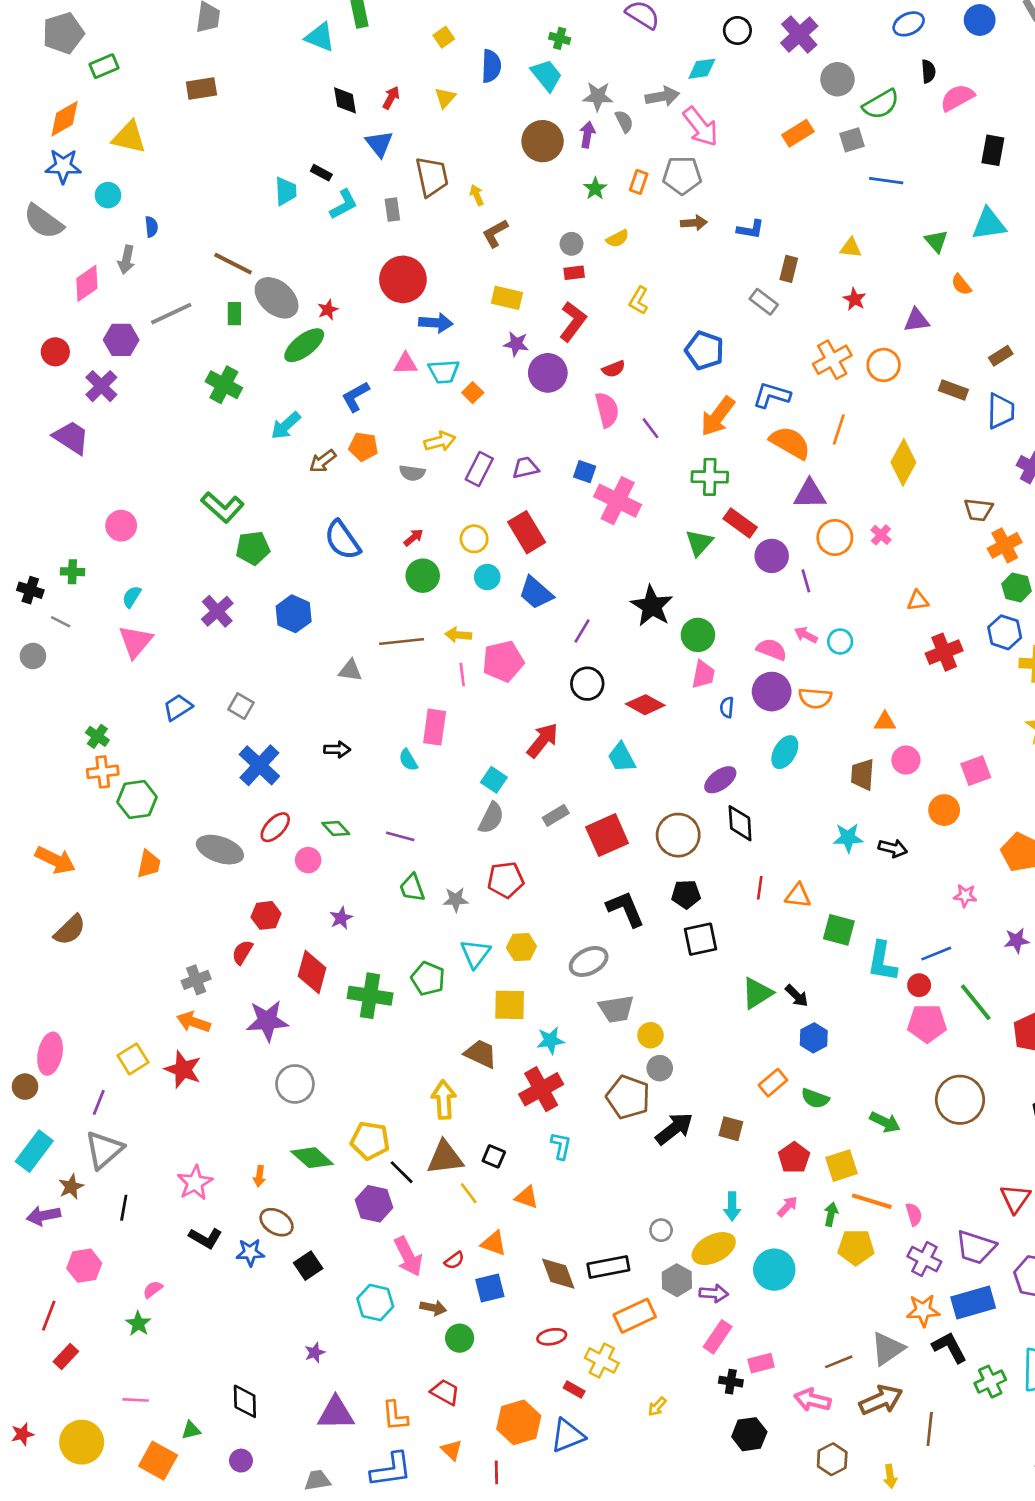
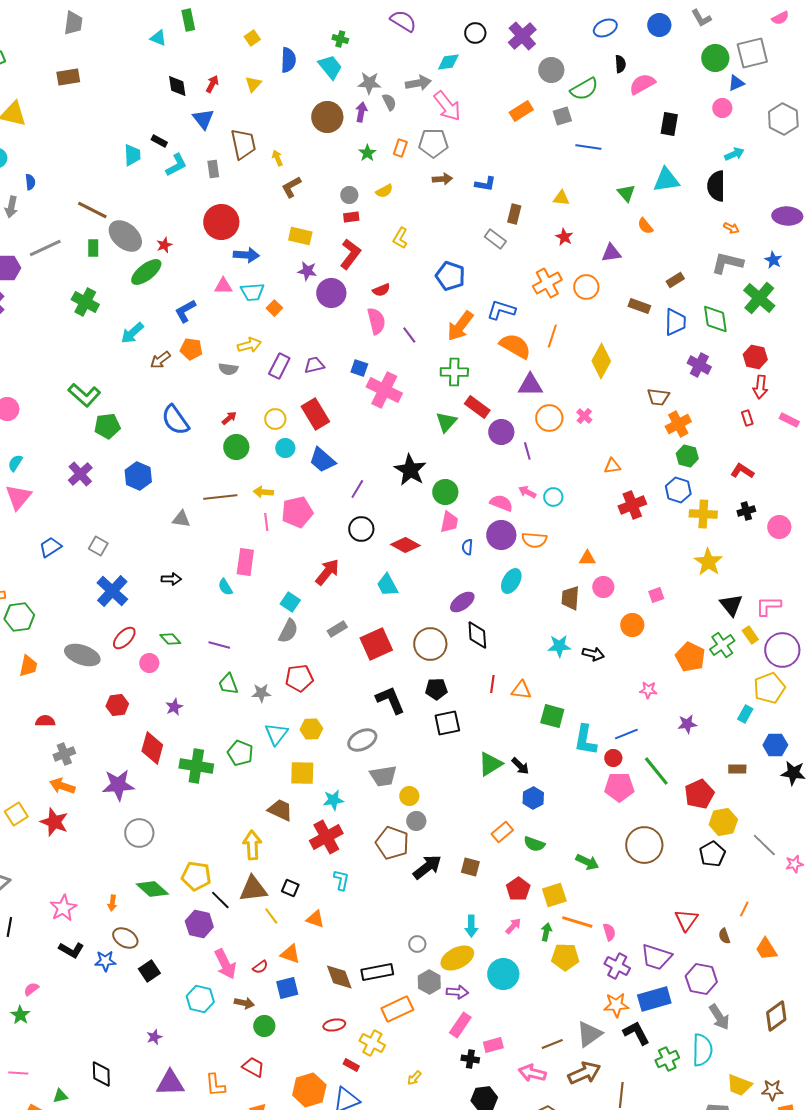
cyan triangle: (320, 37) -> (158, 38), size x0.7
pink square: (976, 771) -> (656, 595), size x0.7
red semicircle: (242, 952) -> (45, 721), moved, turned 60

